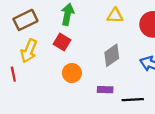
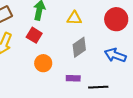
yellow triangle: (115, 15) -> (74, 18), moved

